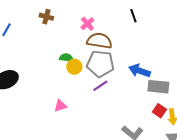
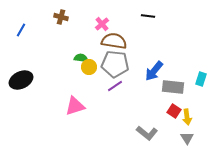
black line: (133, 16) -> (148, 16), turned -64
blue arrow: (139, 71) -> (154, 71), turned -70
pink triangle: (60, 106) -> (75, 106), size x1.5

